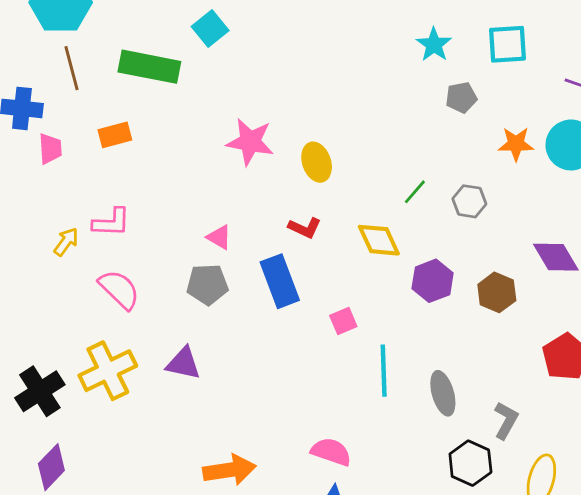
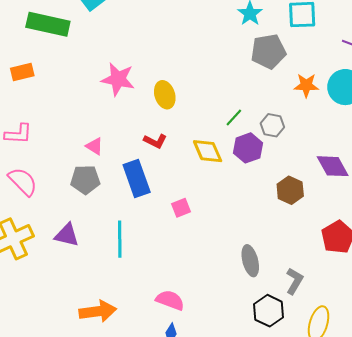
gray pentagon: (461, 98) -> (268, 51), size x1.6
purple hexagon: (433, 281) -> (248, 148), moved
cyan line: (384, 371) -> (120, 239), moved

